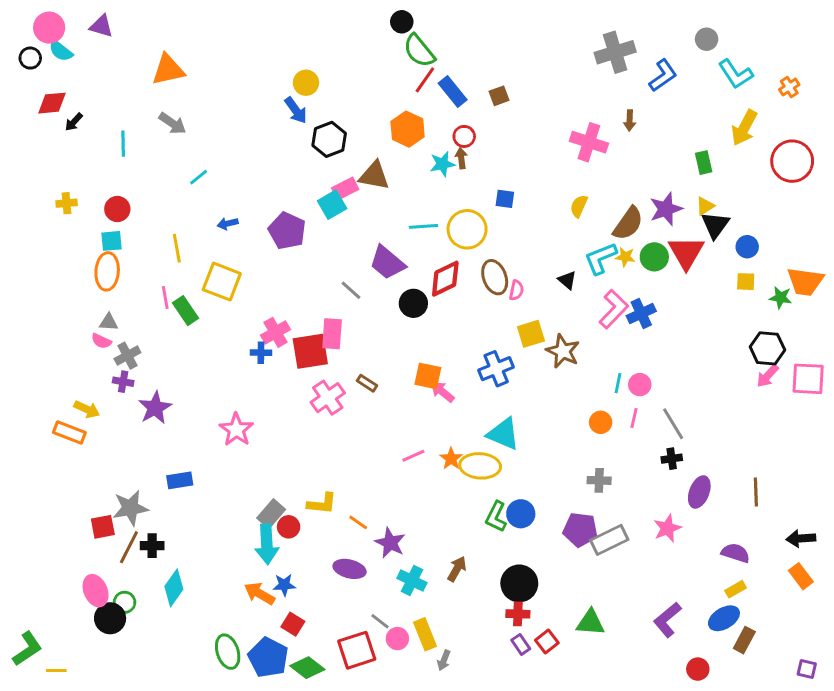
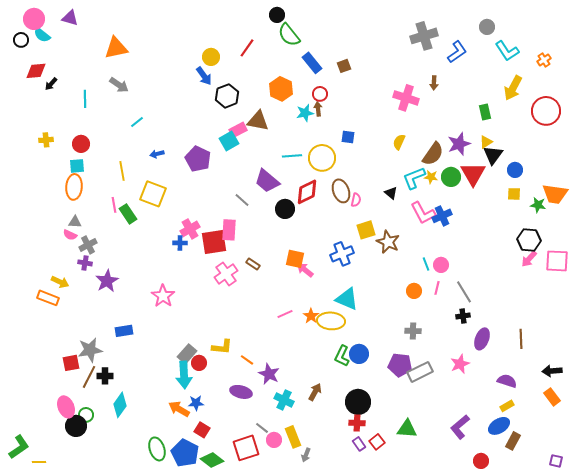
red line: (425, 80) -> (247, 48), moved
pink L-shape: (614, 309) -> (423, 213), turned 108
cyan line: (618, 383) -> (426, 264), turned -32

